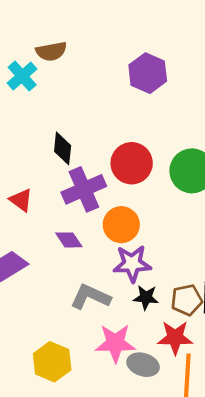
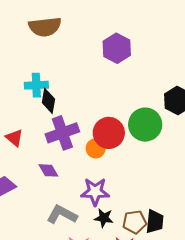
brown semicircle: (51, 51) -> (45, 27), size x1.4
cyan cross: (22, 76) -> (36, 85), moved, turned 35
red circle: (132, 163) -> (109, 133), moved
orange circle: (121, 225) -> (96, 148), moved, size x0.7

